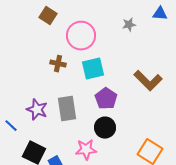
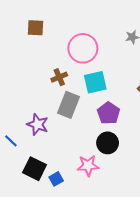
brown square: (48, 16) -> (36, 28), moved, turned -30
brown cross: (58, 64) -> (59, 77), turned -35
gray rectangle: (67, 109) -> (68, 105), moved, turned 30

